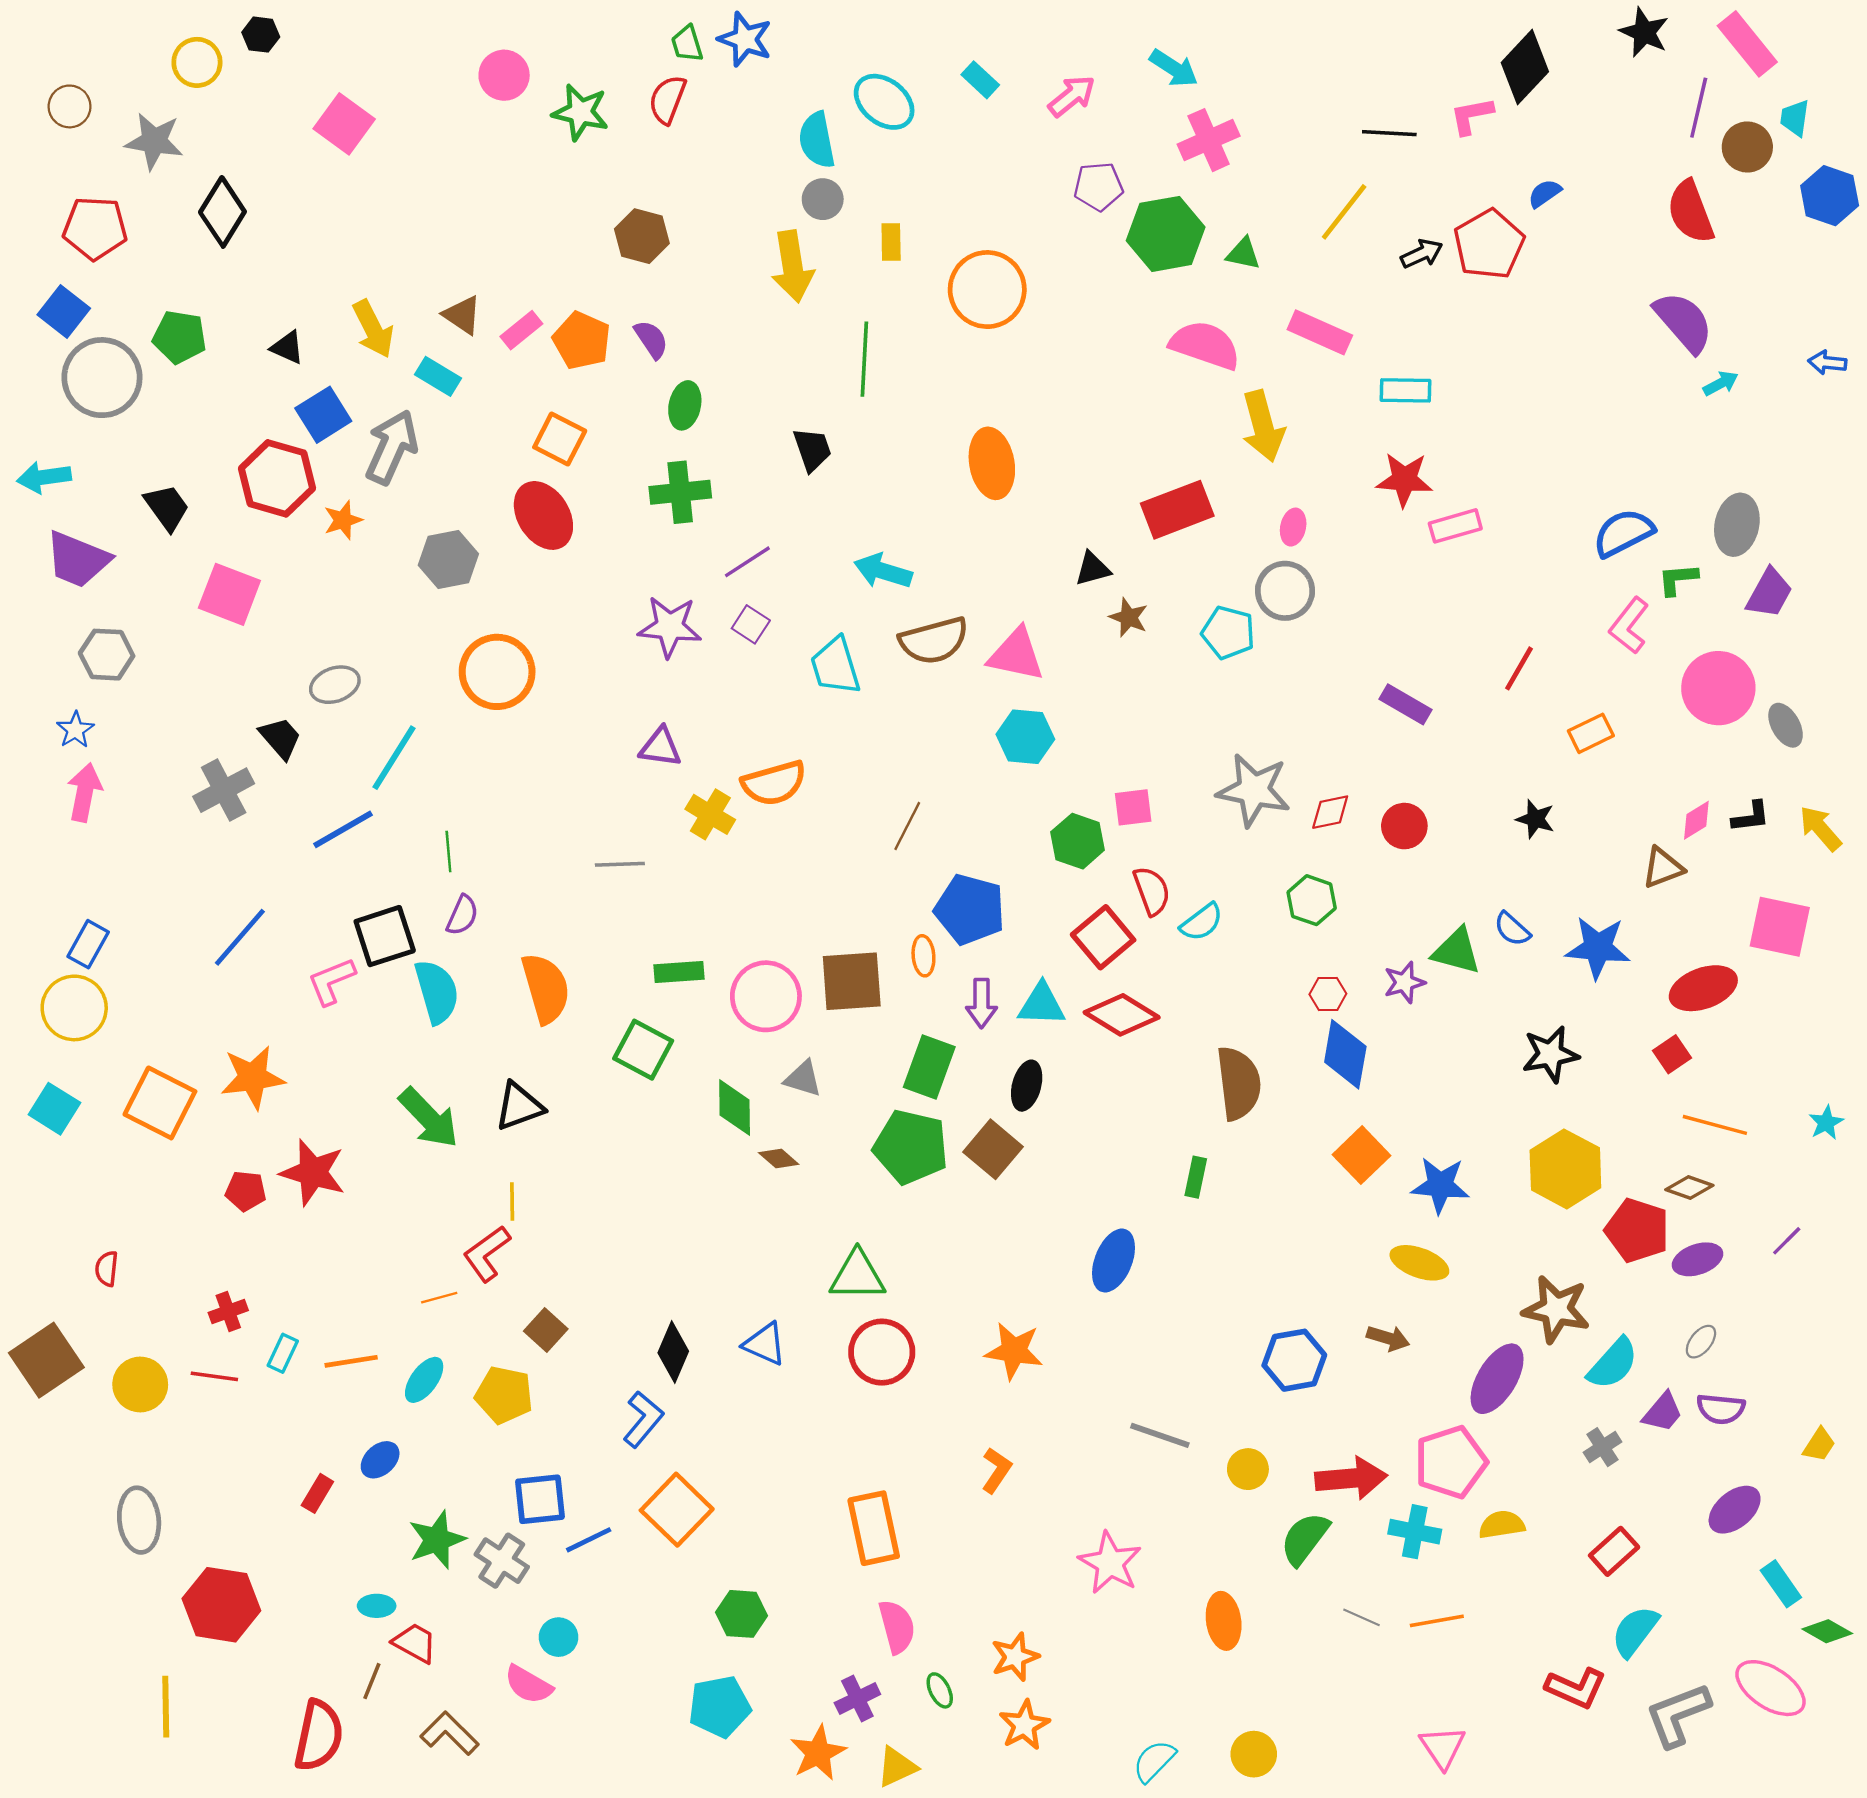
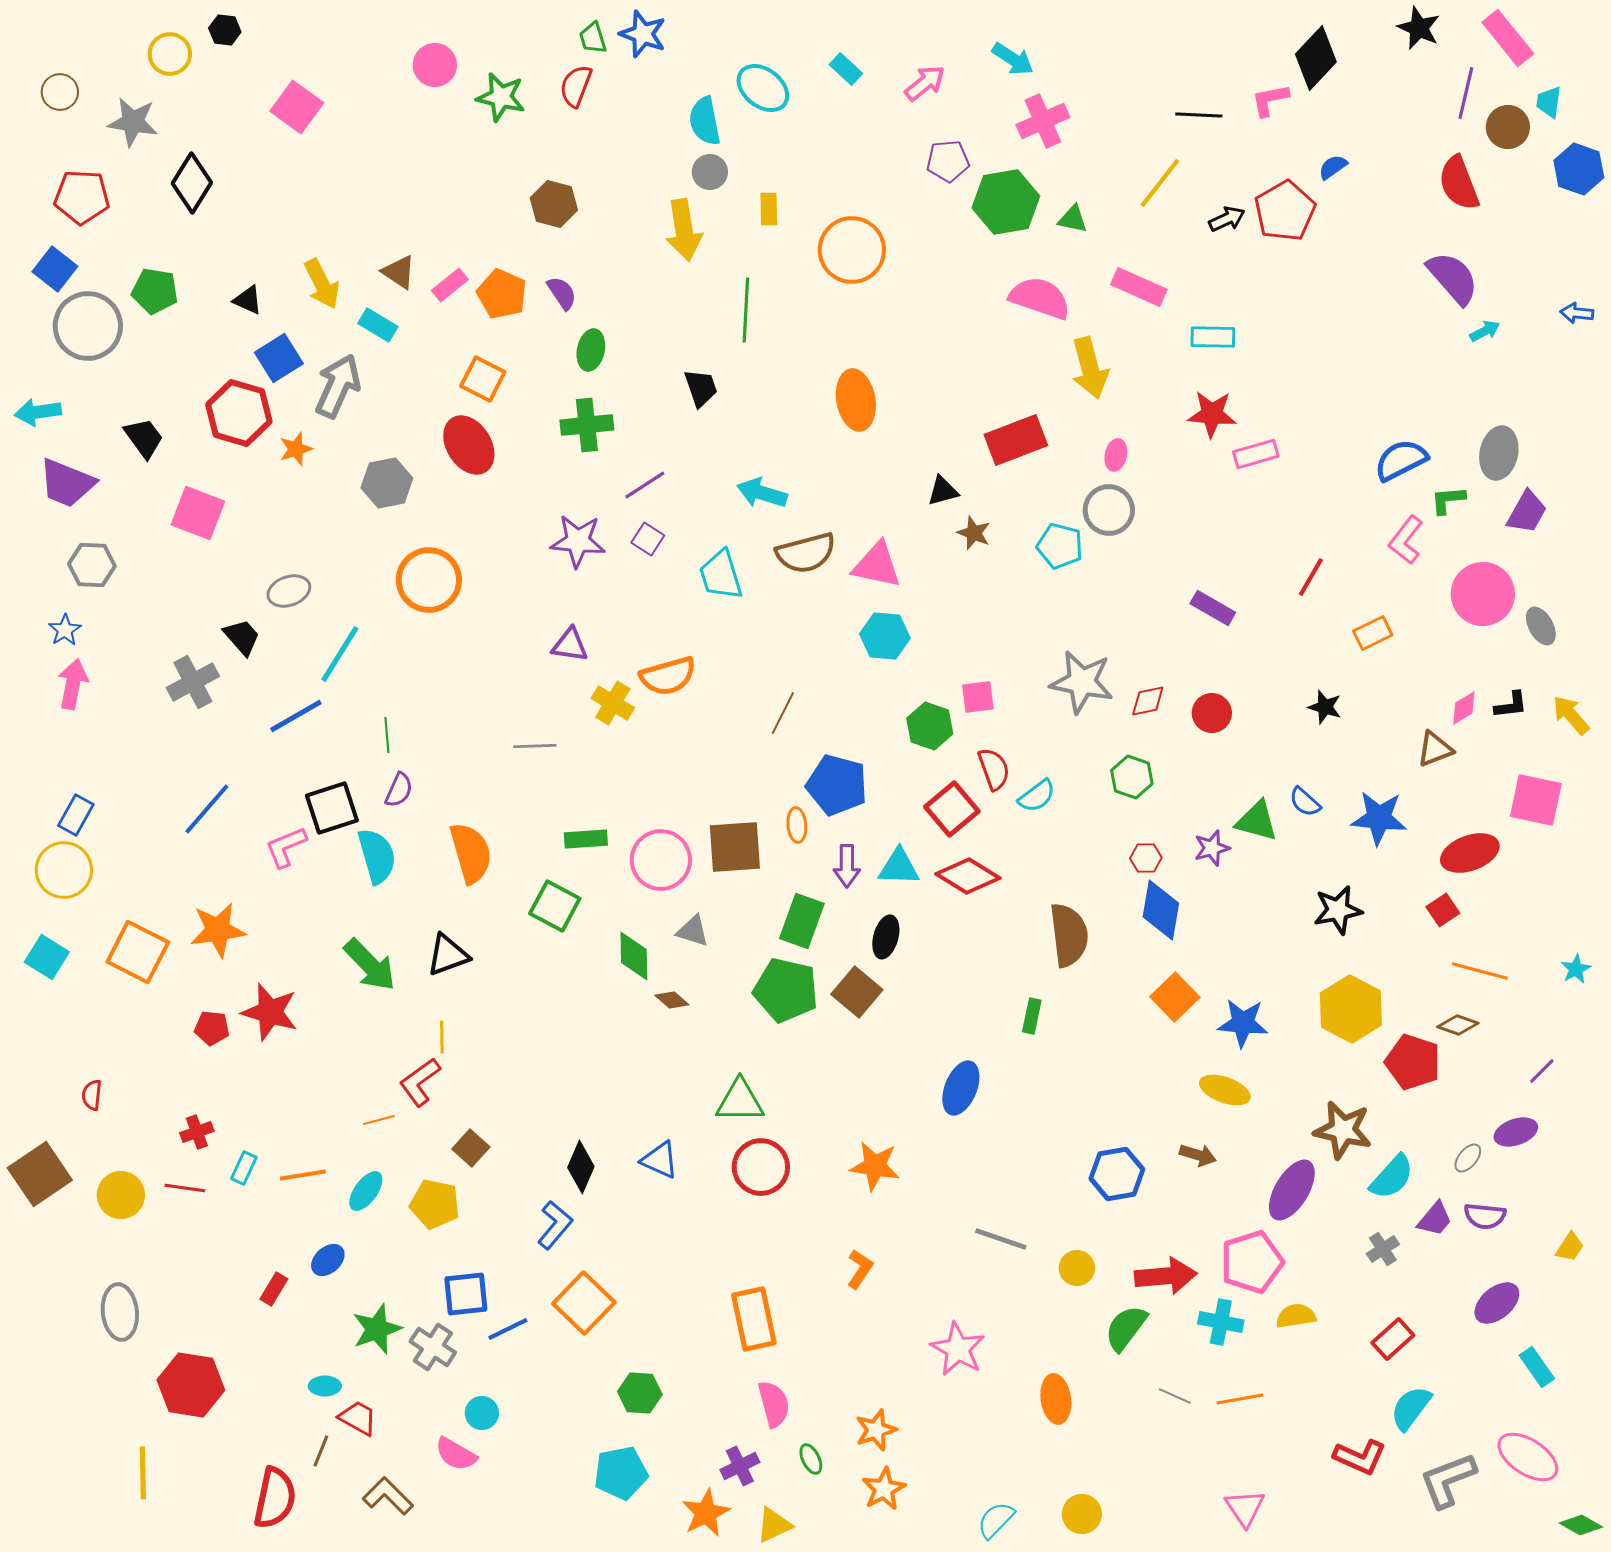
purple ellipse: (1698, 1259) -> (1516, 1132), moved
green diamond: (1827, 1631) -> (1581, 1525), moved

